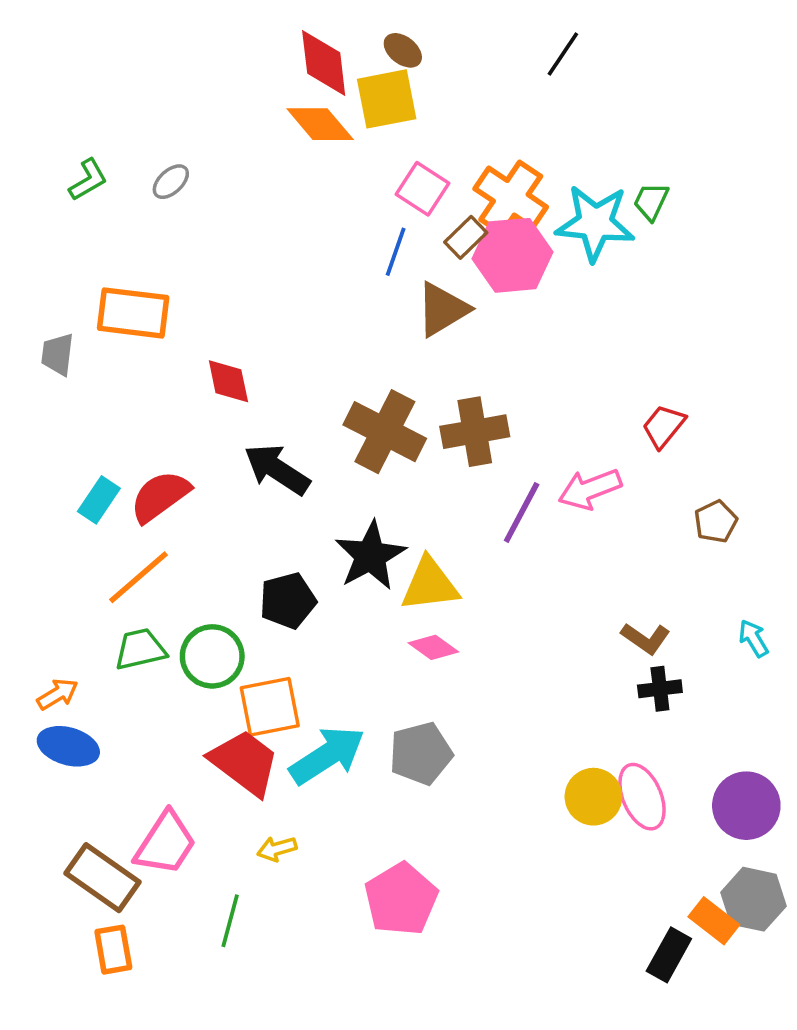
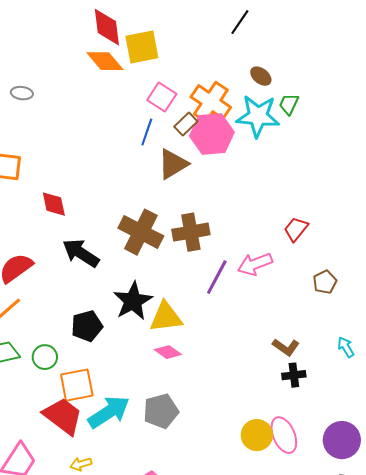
brown ellipse: (403, 50) -> (261, 76), moved
gray ellipse: (171, 182) -> (22, 93), turned 50
green circle: (212, 656) -> (45, 357), size x0.7

